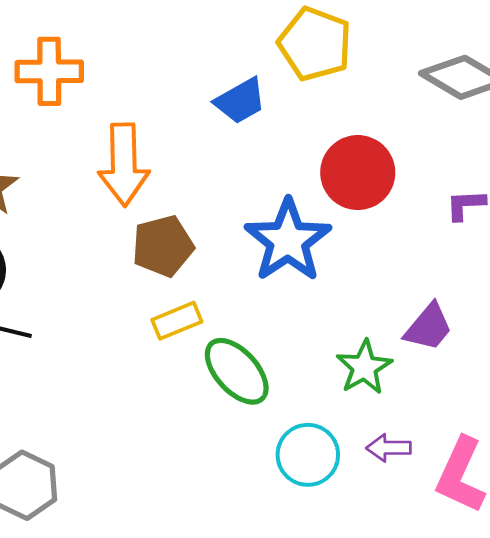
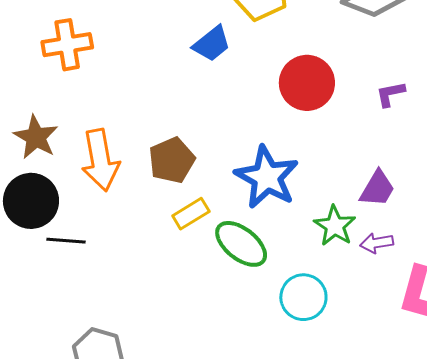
orange arrow: (124, 165) -> (100, 160), moved
blue star: (288, 241) -> (267, 177), moved
purple arrow: (389, 448) -> (377, 243), moved

